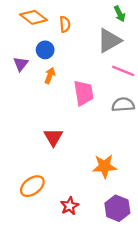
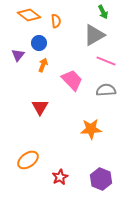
pink trapezoid: (84, 93) -> (72, 80), turned -35
red triangle: (53, 137) -> (40, 107), moved
orange star: (105, 166) -> (91, 129), moved

